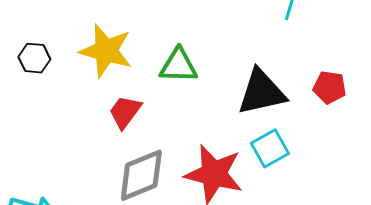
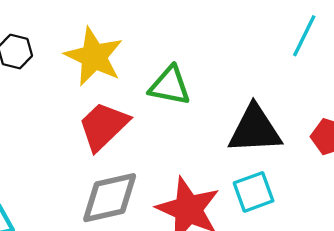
red trapezoid: (125, 112) -> (103, 126), size x1.4

